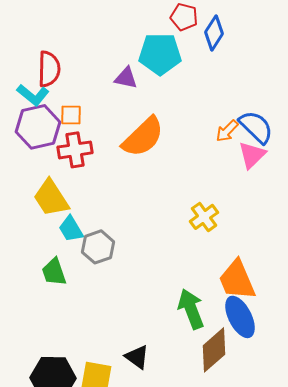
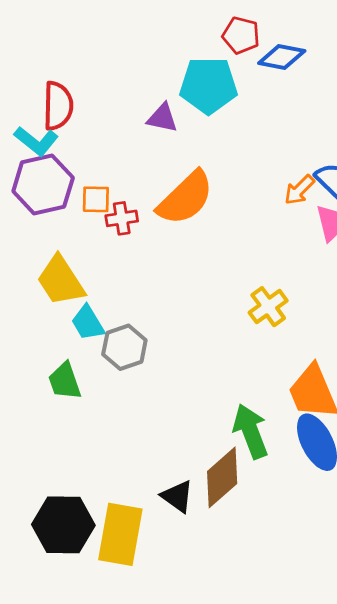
blue diamond: (214, 33) -> (282, 57), turned 68
orange square: (71, 115) -> (96, 199), moved
red cross: (75, 150) -> (122, 218), moved, size x0.7
brown diamond: (214, 350) -> (222, 477), moved

